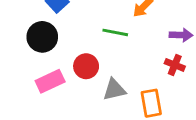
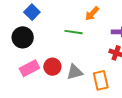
red circle: (86, 66) -> (52, 67), moved

